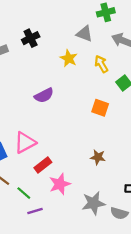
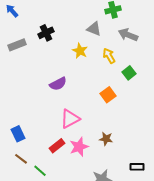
orange square: (100, 108) -> (108, 95), turned 35
pink triangle: (25, 143) -> (70, 119), moved
pink star: (60, 184) -> (79, 147), moved

